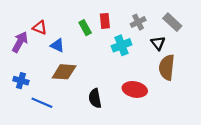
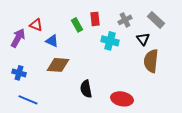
cyan cross: (121, 45) -> (110, 41), turned 36
red ellipse: (135, 89) -> (122, 99), moved
blue line: (42, 103) -> (28, 100), moved

